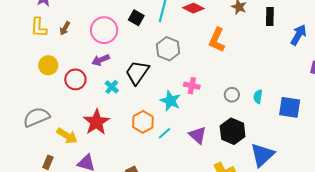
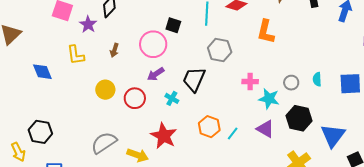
black square: (136, 18) -> (173, 25), moved
yellow L-shape: (39, 27) -> (76, 55), moved
cyan star: (170, 101) -> (269, 99), moved

